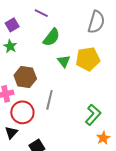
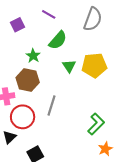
gray semicircle: (96, 22) -> (93, 19), moved
green star: (10, 46) -> (33, 56), moved

